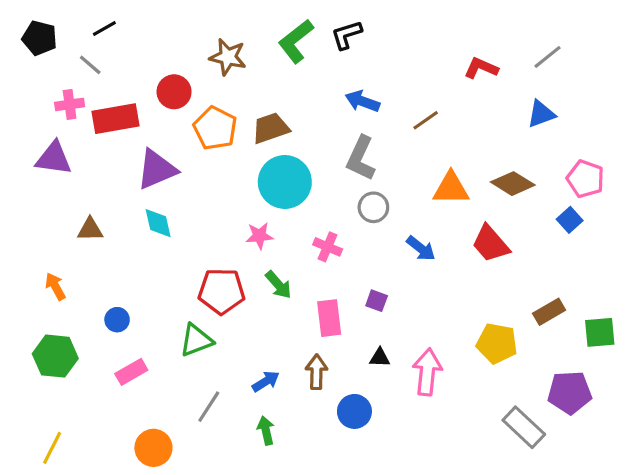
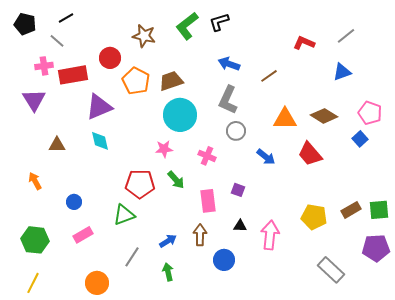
purple triangle: (54, 158) -> (34, 100), turned 50
brown rectangle: (549, 312) -> (351, 210), moved
green hexagon: (55, 356) -> (35, 240), moved
purple pentagon: (570, 392) -> (376, 248), moved

